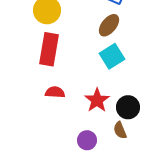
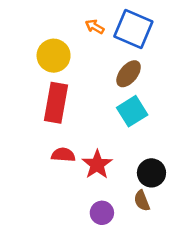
red star: (97, 100) -> (97, 164), moved

